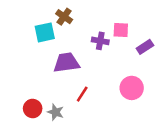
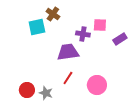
purple trapezoid: (66, 63) -> (68, 52), moved
pink circle: (132, 88) -> (97, 85), moved

